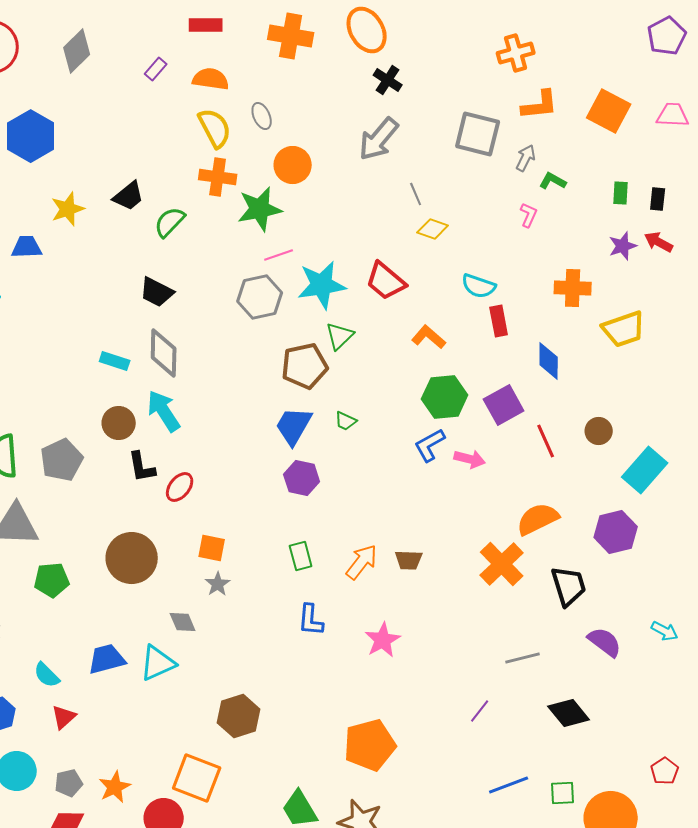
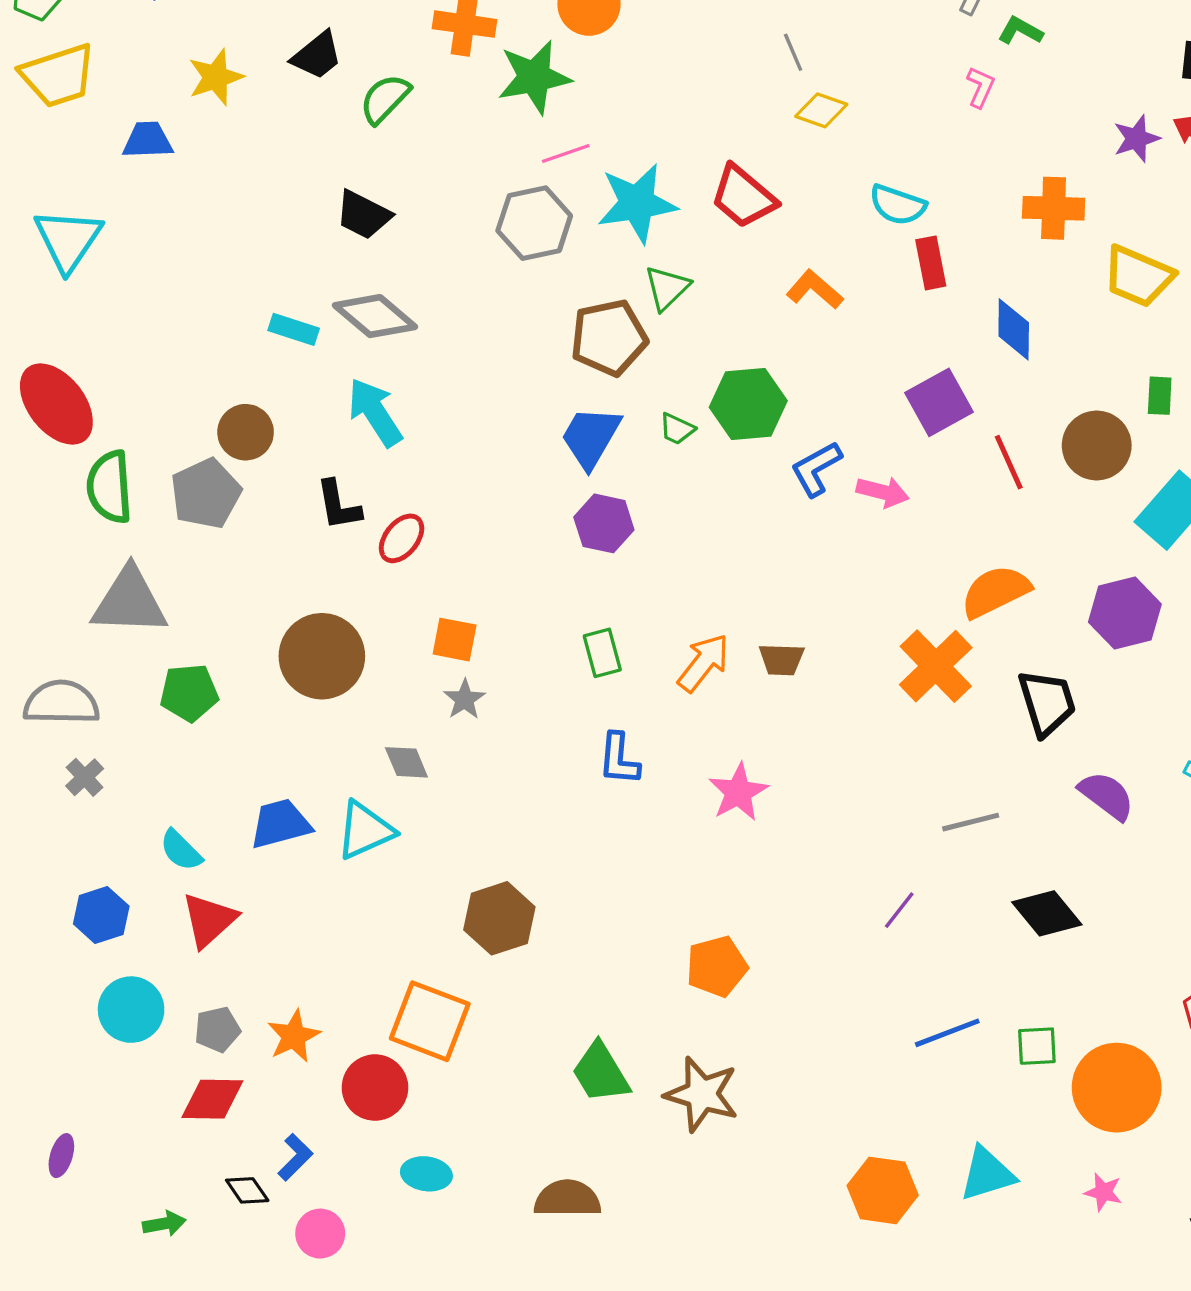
green rectangle: (621, 193) -> (1160, 396), moved
yellow trapezoid: (624, 329) -> (1138, 276), turned 42
gray diamond: (164, 353) -> (375, 316), turned -51
green hexagon: (445, 397) -> (748, 404), moved
brown circle: (119, 423) -> (246, 432), moved
brown circle: (599, 431) -> (1097, 445), size x1.5
red triangle: (64, 717) -> (209, 920), size x1.4
orange pentagon: (370, 745) -> (717, 966), size x0.7

